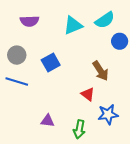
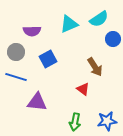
purple semicircle: (29, 21) -> (32, 31), moved
blue star: (108, 114) -> (107, 121), moved
purple triangle: (48, 121) -> (37, 102), moved, size x1.5

